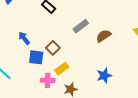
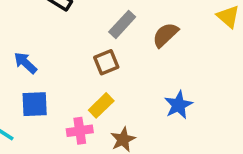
brown square: (53, 48) -> (106, 62), moved, turned 32
blue square: (36, 57) -> (35, 104), moved

